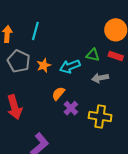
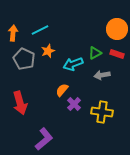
cyan line: (35, 31) -> (40, 30), turned 48
green triangle: (93, 55) -> (95, 53), turned -40
orange star: (44, 65) -> (48, 51), moved

